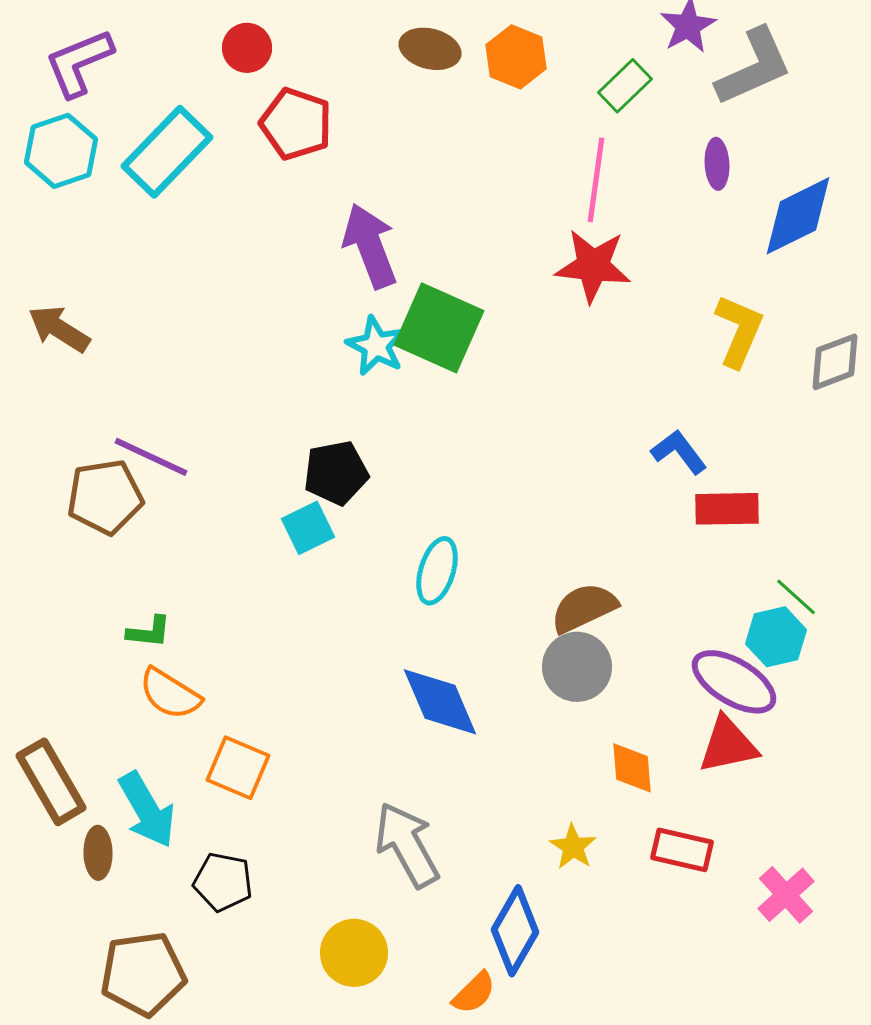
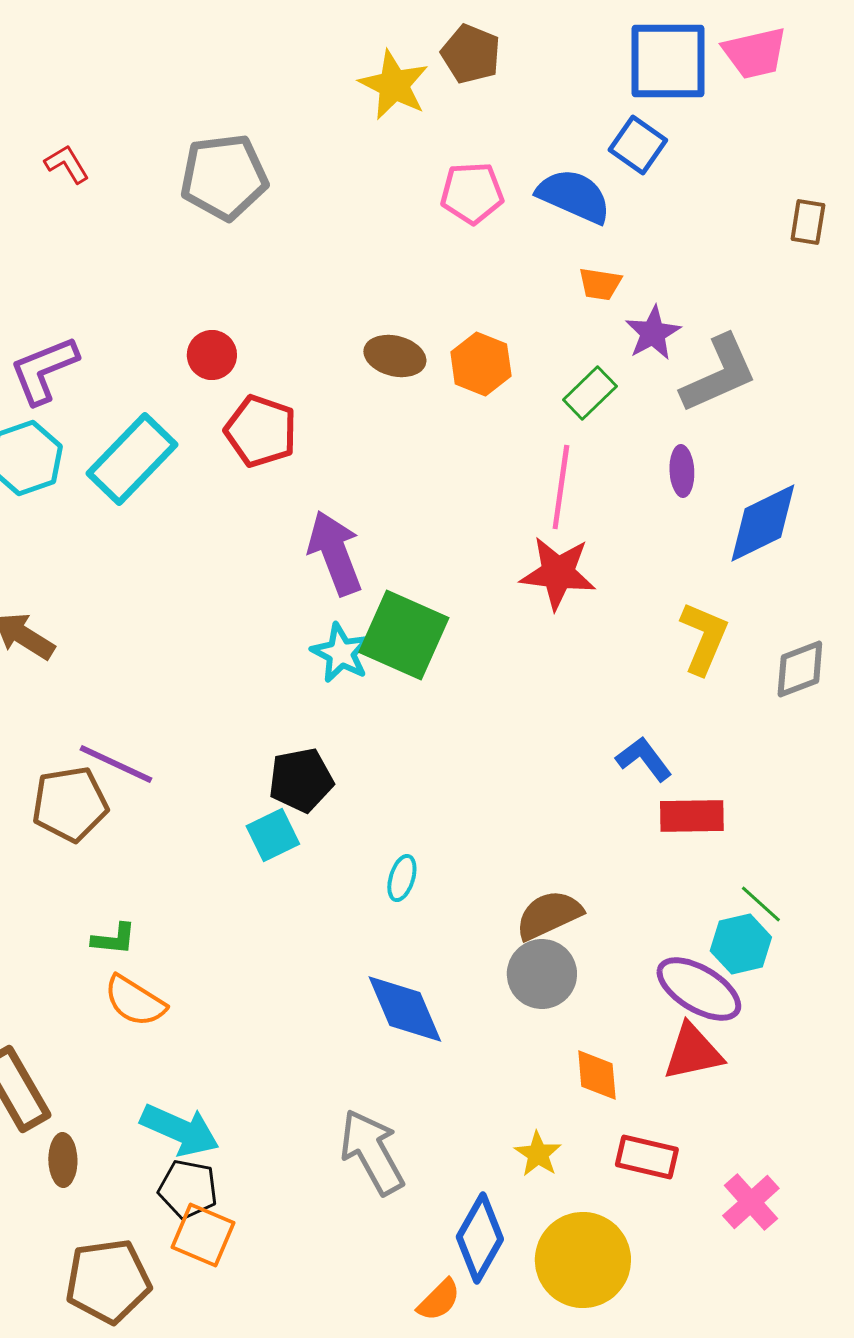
cyan ellipse: (437, 571) -> (402, 878), size x0.7
orange square: (238, 768) -> (203, 1235), moved
cyan arrow: (147, 810) -> (180, 1130), moved, turned -36
yellow circle: (354, 953) -> (583, 1260), moved, size x1.4

